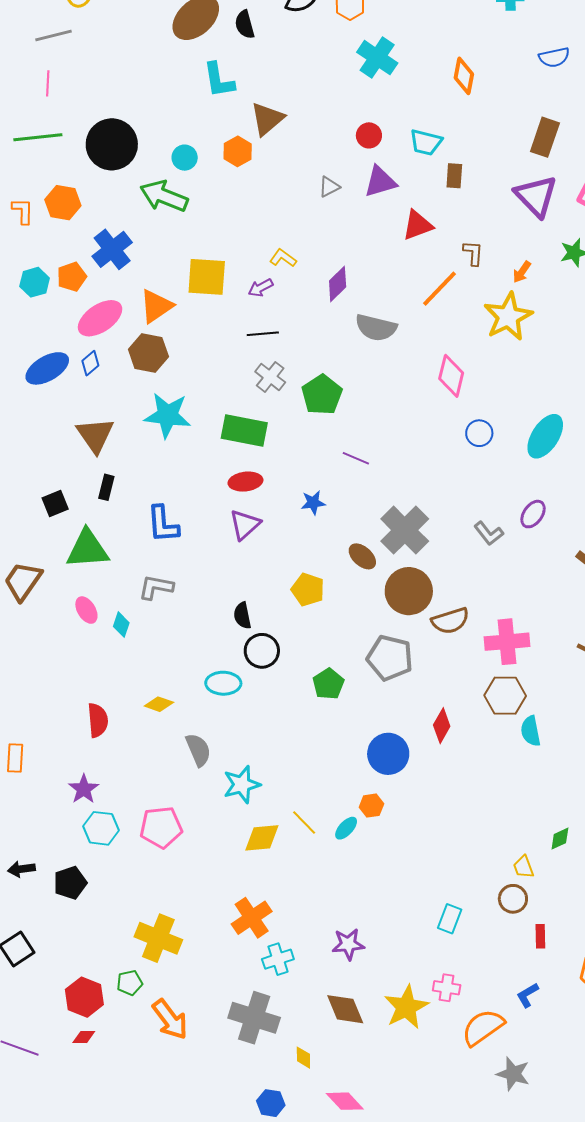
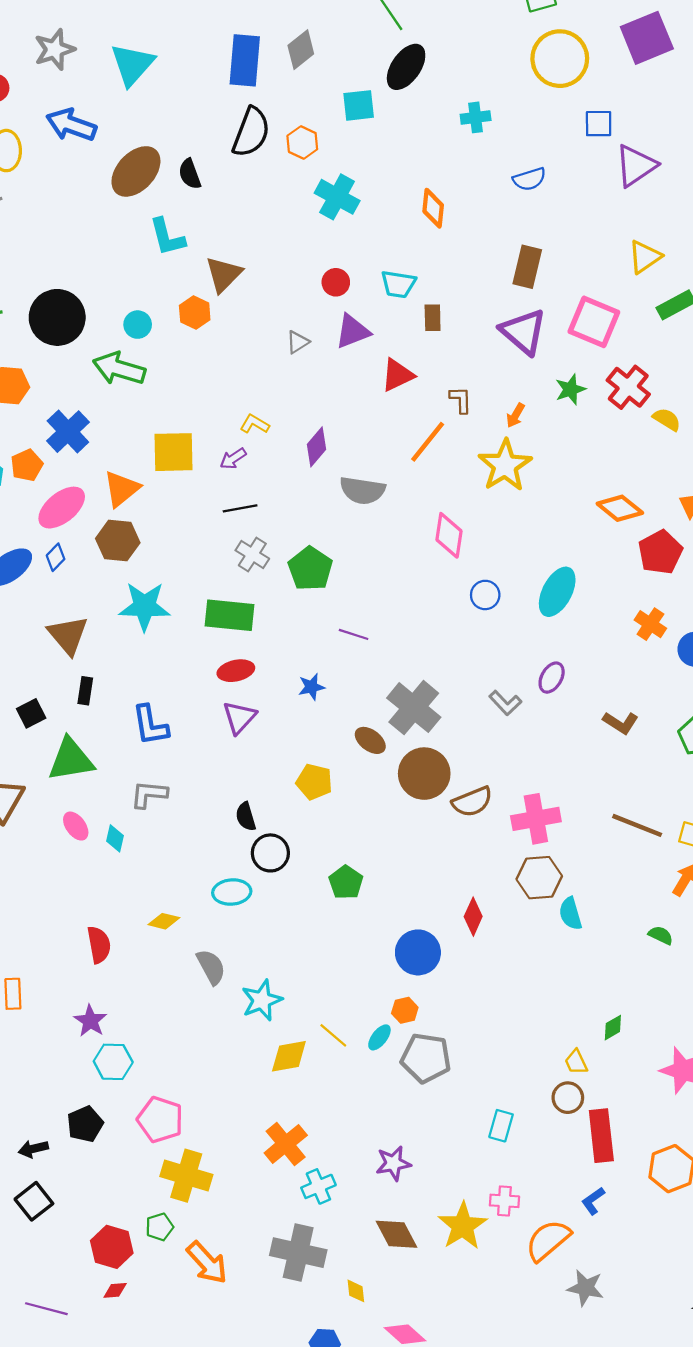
gray pentagon: (390, 658) -> (426, 1058), moved
pink pentagon: (161, 827) -> (160, 1120), moved, turned 30
black arrow: (21, 869) -> (33, 1149), moved
red rectangle: (540, 936) -> (601, 1136), size x2.0

